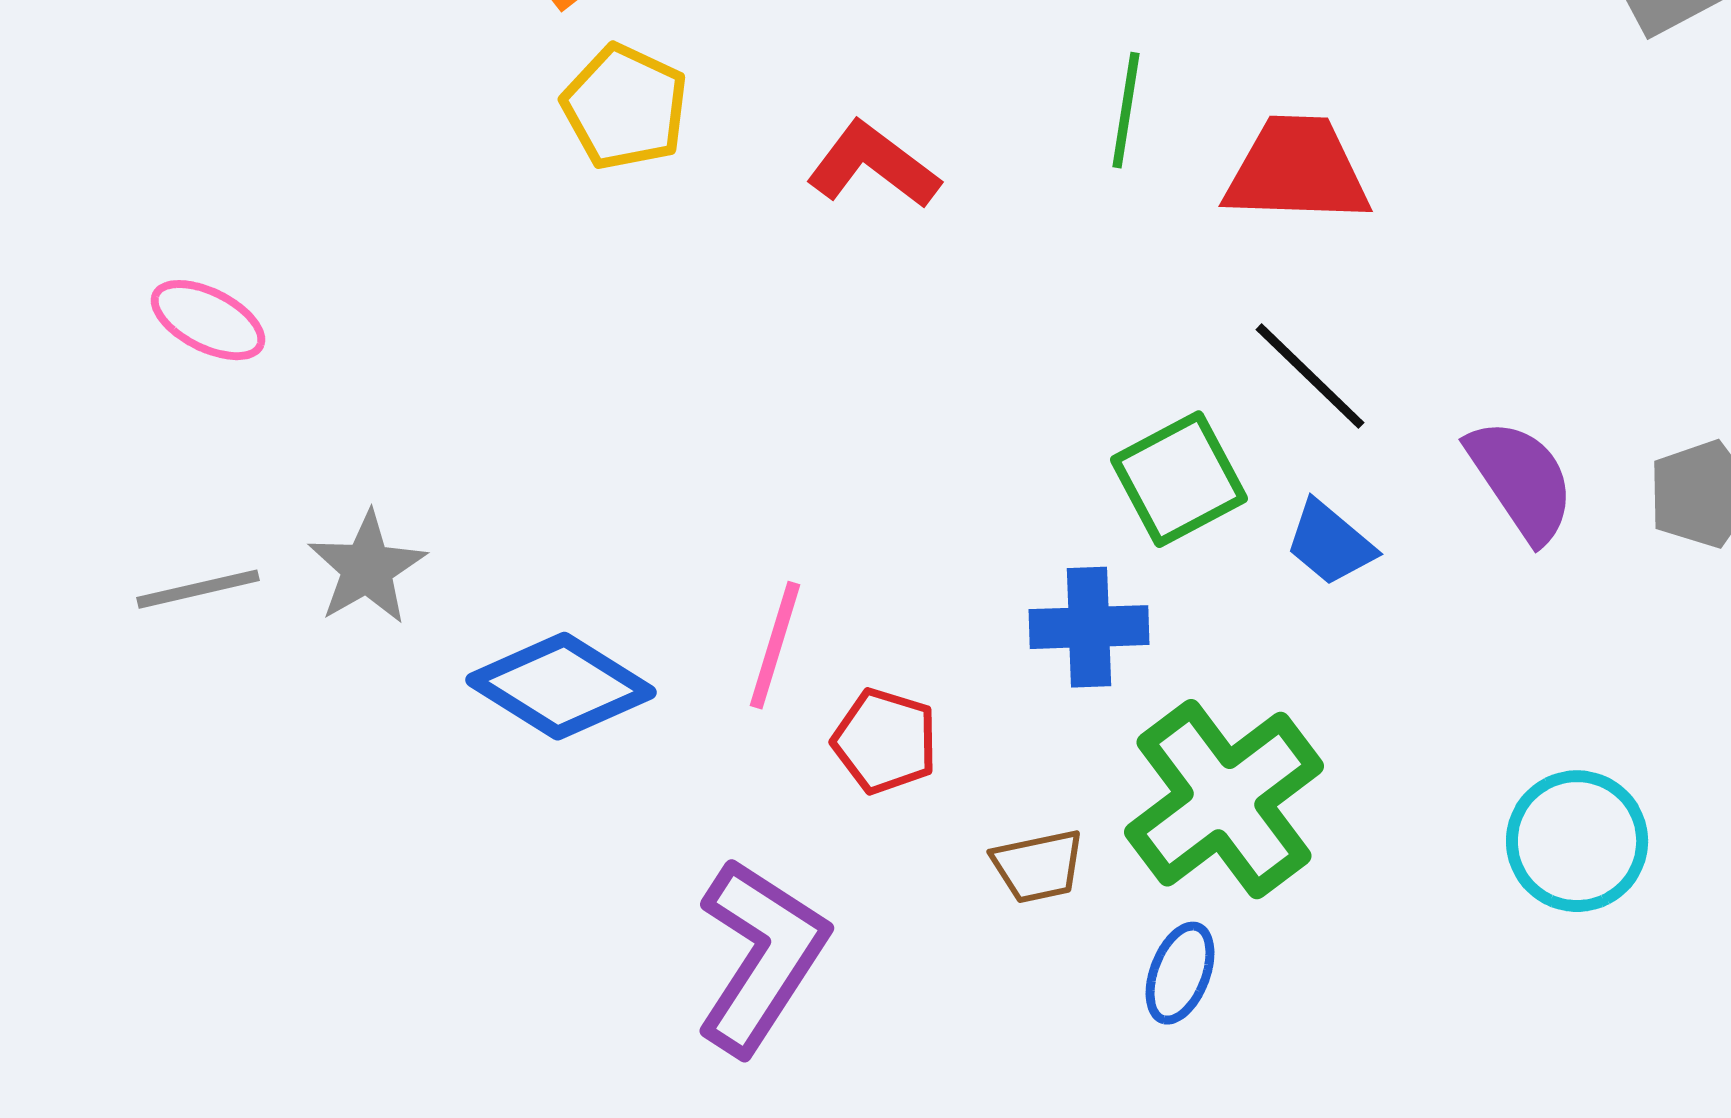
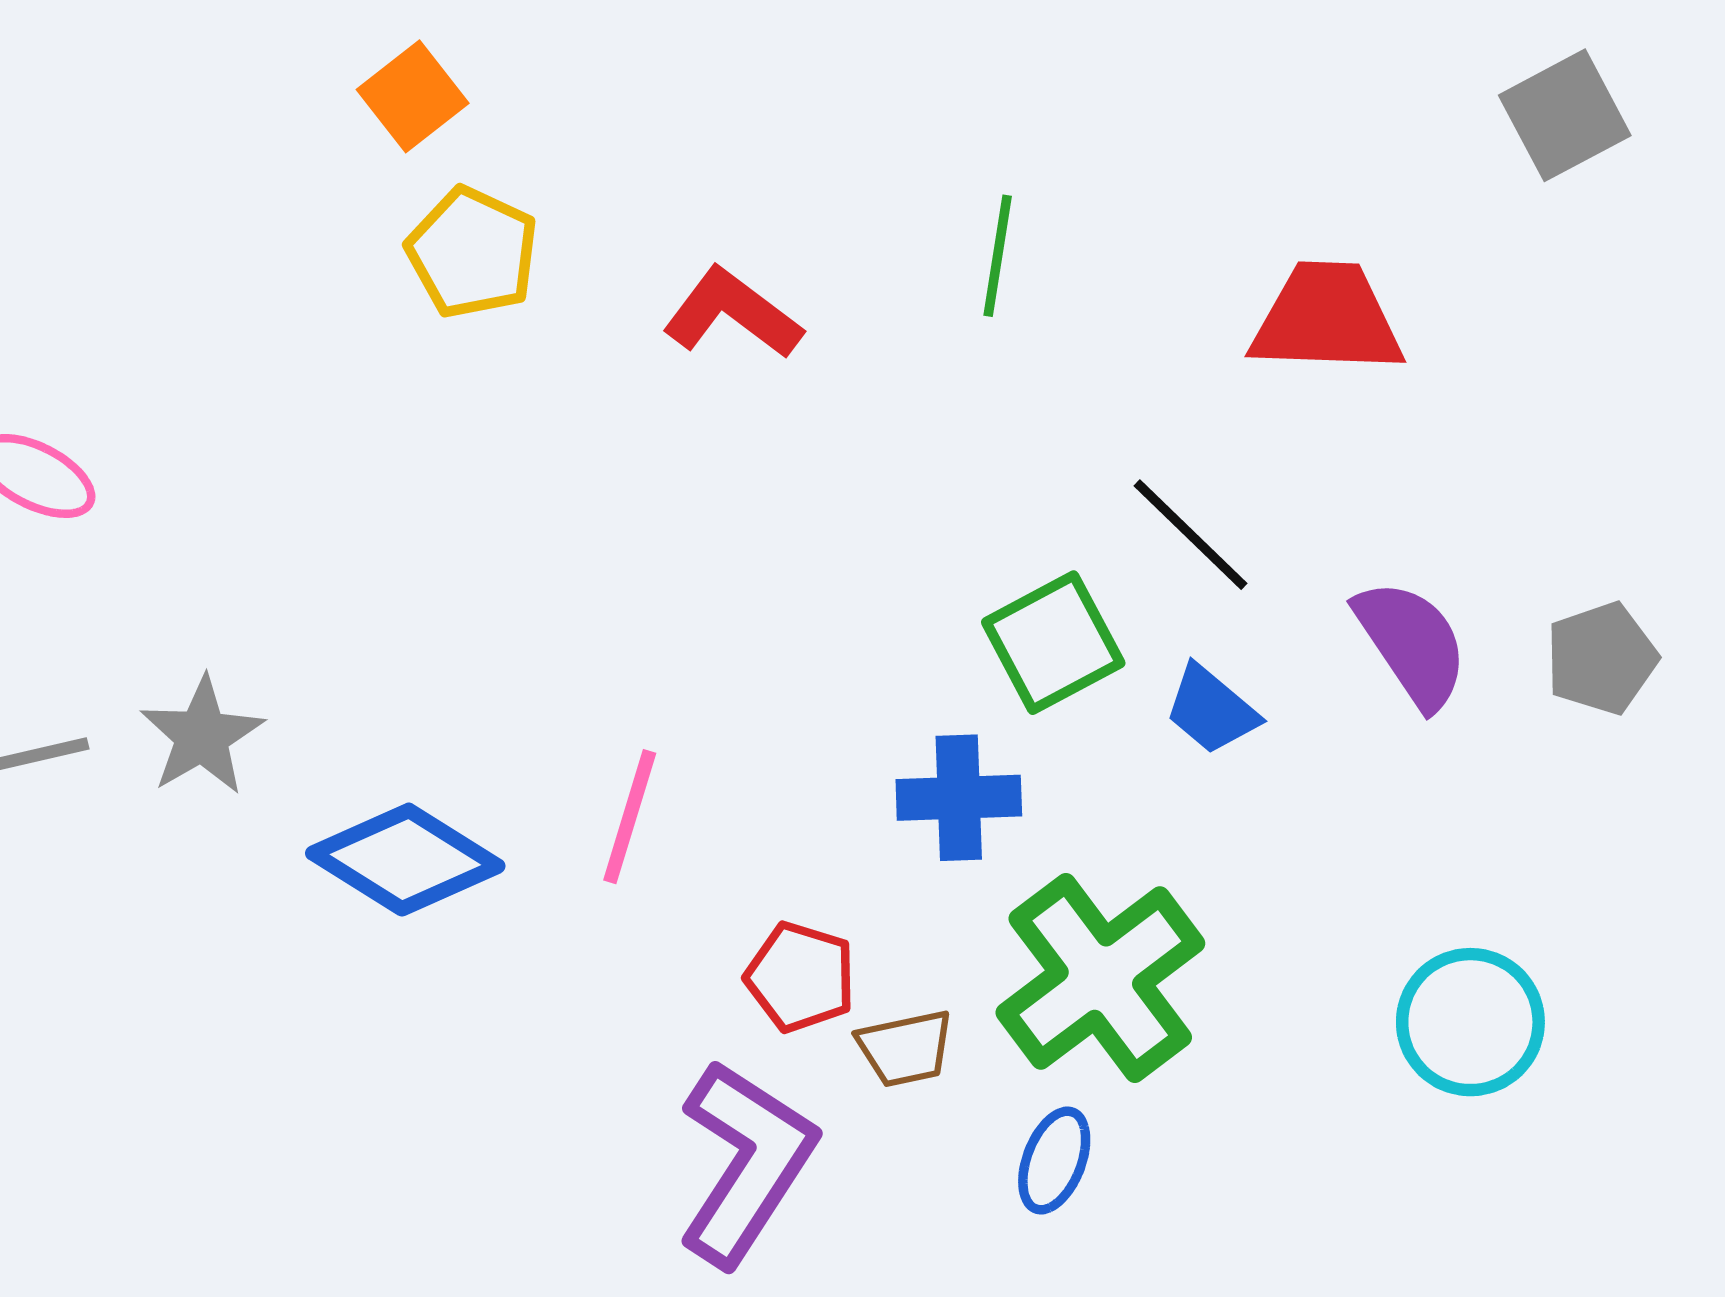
red trapezoid: (1297, 170) -> (1327, 319), moved
red pentagon: (885, 741) -> (801, 977), moved
purple L-shape: (761, 956) -> (746, 1163), moved

